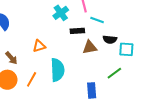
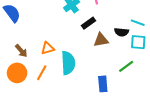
cyan line: (97, 20) -> (138, 23), moved
black rectangle: (77, 31) -> (88, 23), turned -32
orange triangle: (39, 46) -> (48, 48), moved

